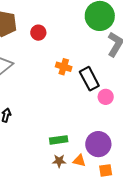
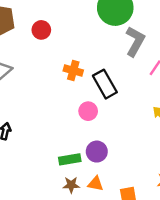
pink circle: (106, 97) -> (88, 111), moved
purple circle: (98, 144) -> (97, 152), moved, size x0.7

